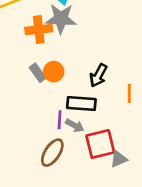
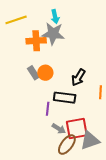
gray arrow: (75, 125) -> (59, 129), moved
brown ellipse: (52, 153) -> (67, 145), moved
gray triangle: (119, 159) -> (90, 140), size x1.5

